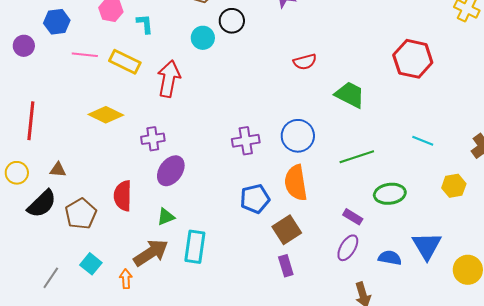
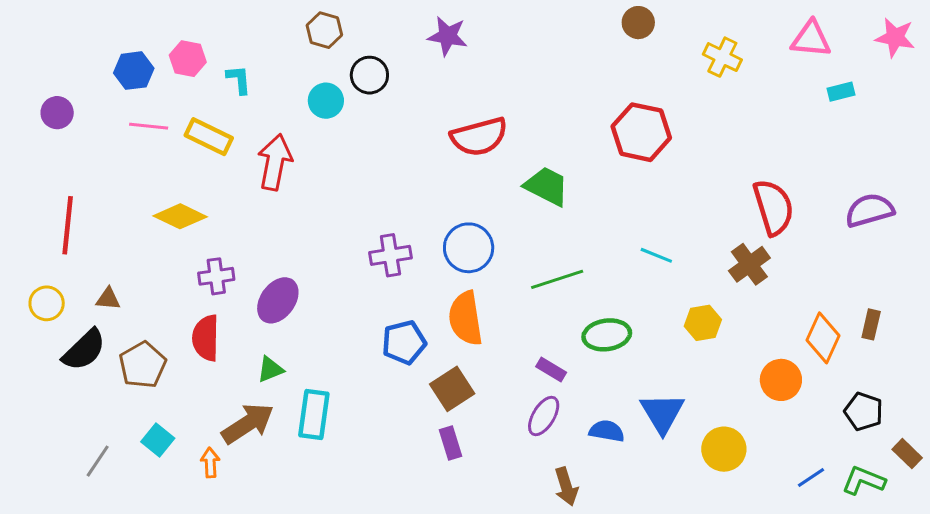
blue hexagon: (57, 22) -> (134, 71), moved
red semicircle: (305, 62) -> (479, 137), size x1.6
purple cross: (153, 139) -> (216, 276), moved

